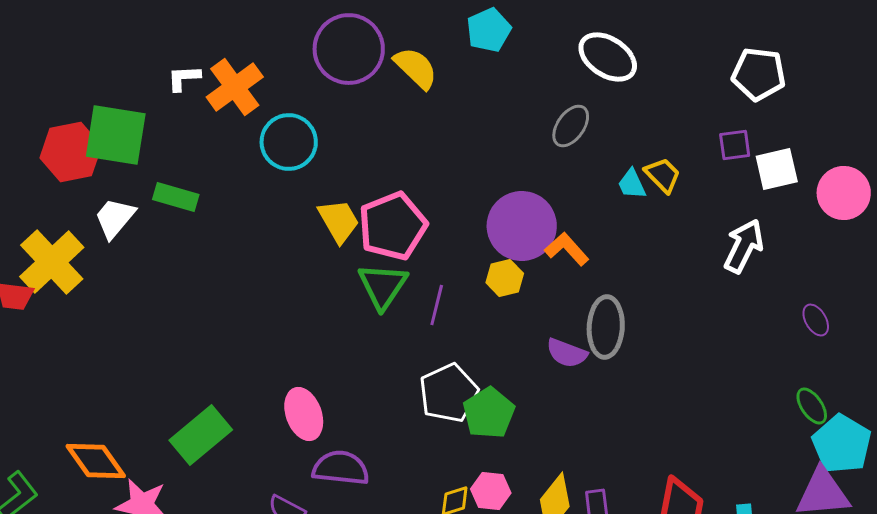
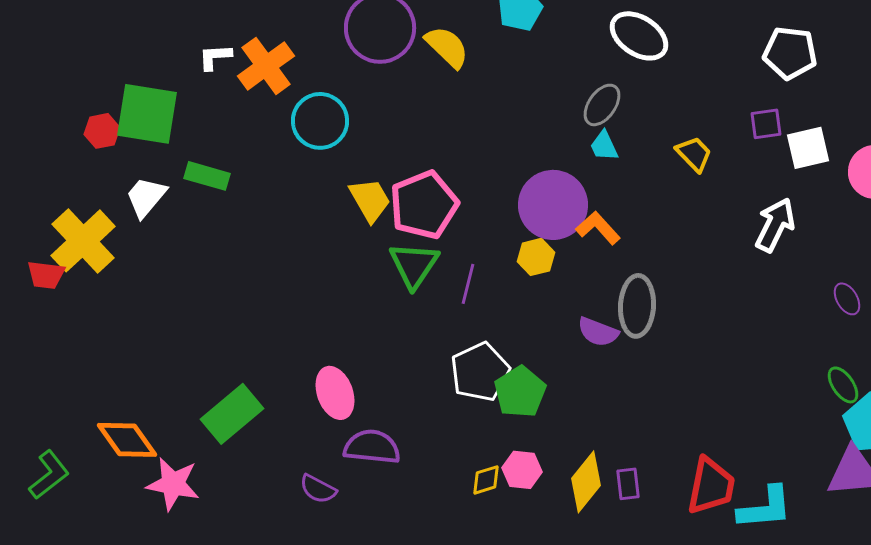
red hexagon: (71, 152) -> (102, 131), size x0.6
cyan trapezoid: (632, 184) -> (604, 146), moved

